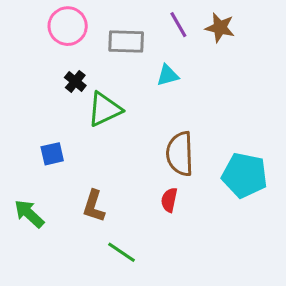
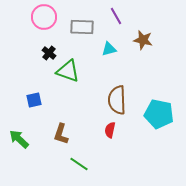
brown star: (220, 28) -> (143, 40), moved
green triangle: (105, 109) -> (68, 71), turned 45

